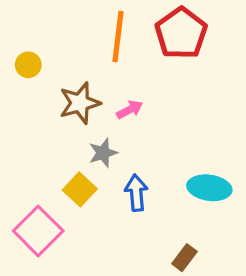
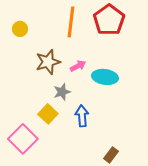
yellow circle: (28, 65) -> (20, 29), moved
cyan ellipse: (209, 188) -> (105, 77), moved

